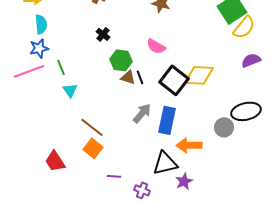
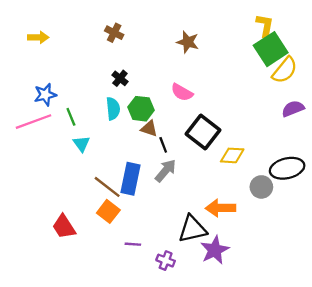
cyan semicircle: (41, 24) -> (113, 109), moved
yellow diamond: (199, 75) -> (232, 155), moved, size x0.7
black line: (140, 77) -> (163, 145), moved
blue rectangle: (167, 120) -> (131, 179), moved
purple star: (184, 181) -> (215, 250), size x1.4

